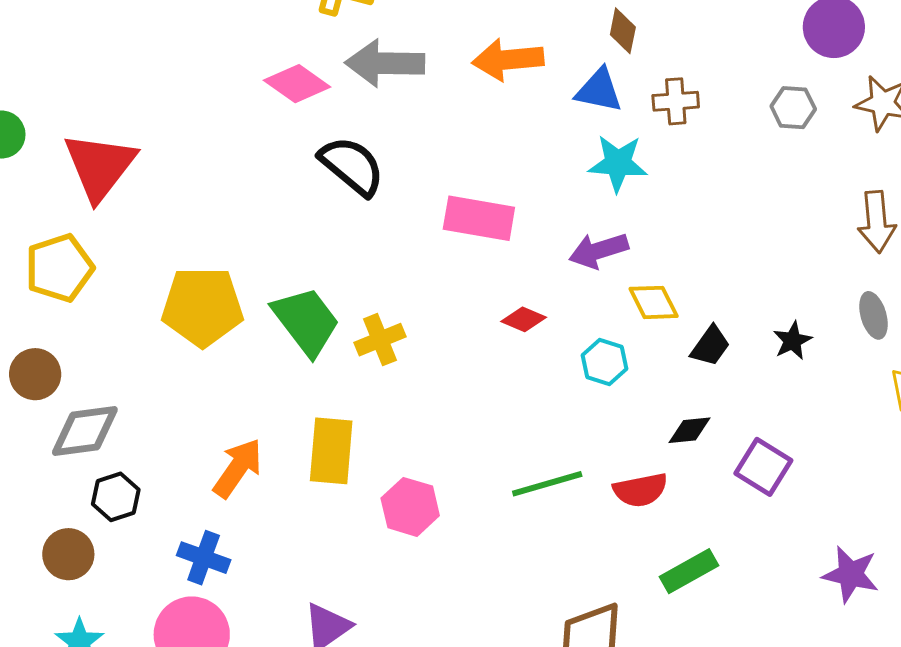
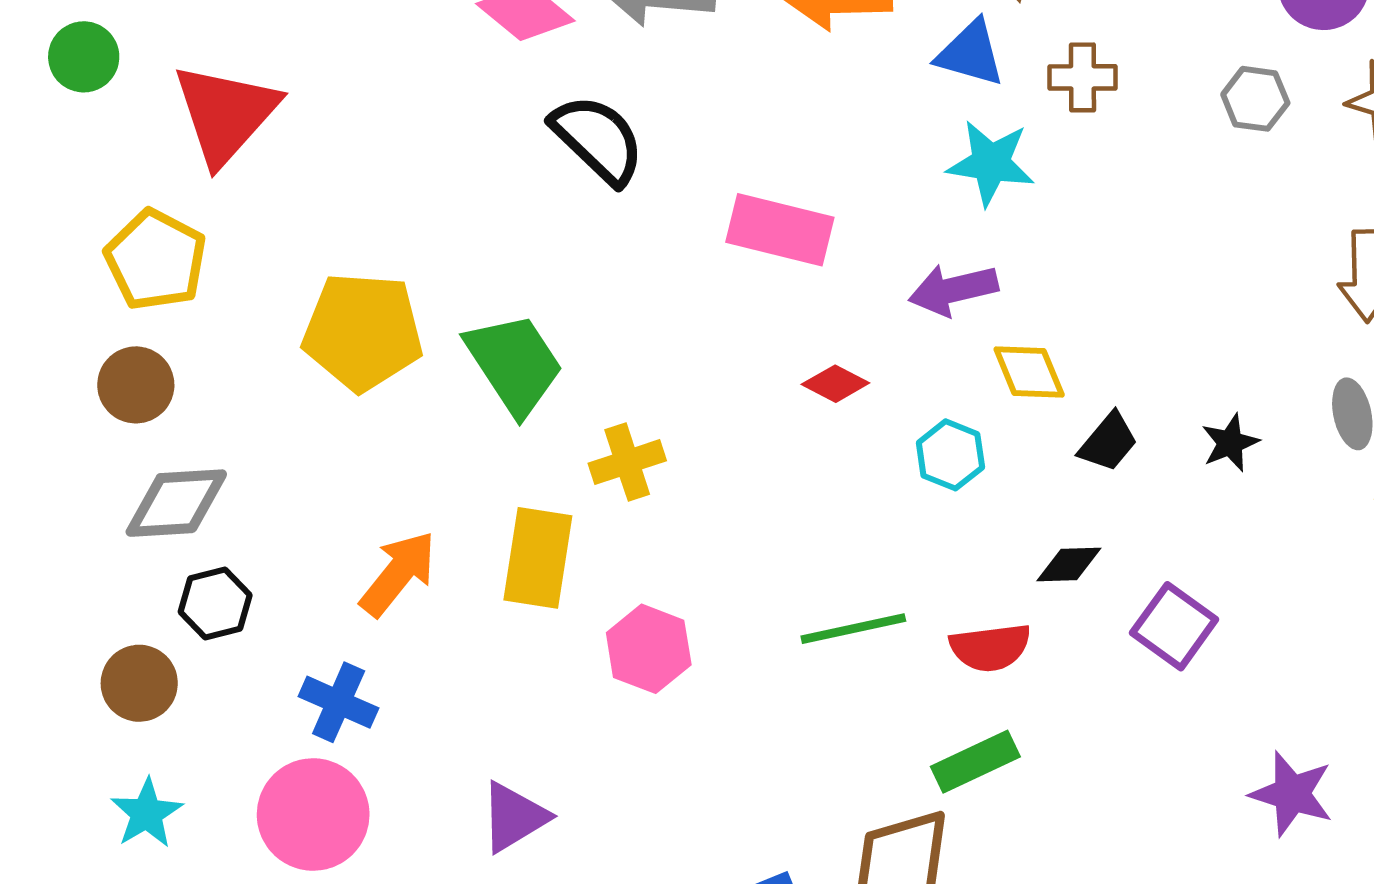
yellow pentagon: (59, 268) -> (156, 260), turned -30
yellow cross: (380, 340) -> (627, 462), moved
brown circle: (35, 374) -> (136, 385), moved
green rectangle: (689, 571) -> (975, 762), moved

